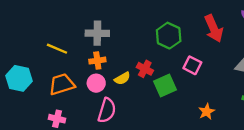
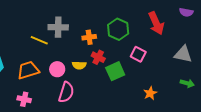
yellow line: (57, 49) -> (39, 40), moved
orange cross: (97, 61) -> (89, 37), moved
yellow semicircle: (122, 78) -> (79, 65), turned 32

